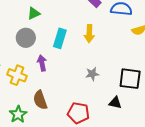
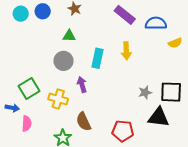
green triangle: (34, 13) -> (69, 36), turned 32
gray star: (92, 74) -> (145, 92), moved
black triangle: (115, 103) -> (159, 117), size x1.6

